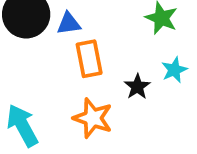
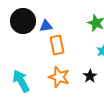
black star: (137, 87) -> (90, 76), moved

